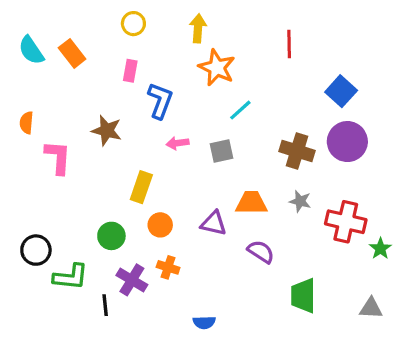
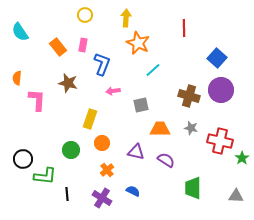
orange rectangle: (72, 53) -> (58, 47), moved
gray square: (222, 151) -> (141, 105), moved
purple triangle: (214, 223) -> (136, 152), moved
orange cross: (168, 267) -> (107, 170), turned 32
purple cross: (132, 280) -> (102, 198), moved
blue semicircle: (204, 322) -> (133, 191), moved, turned -152

